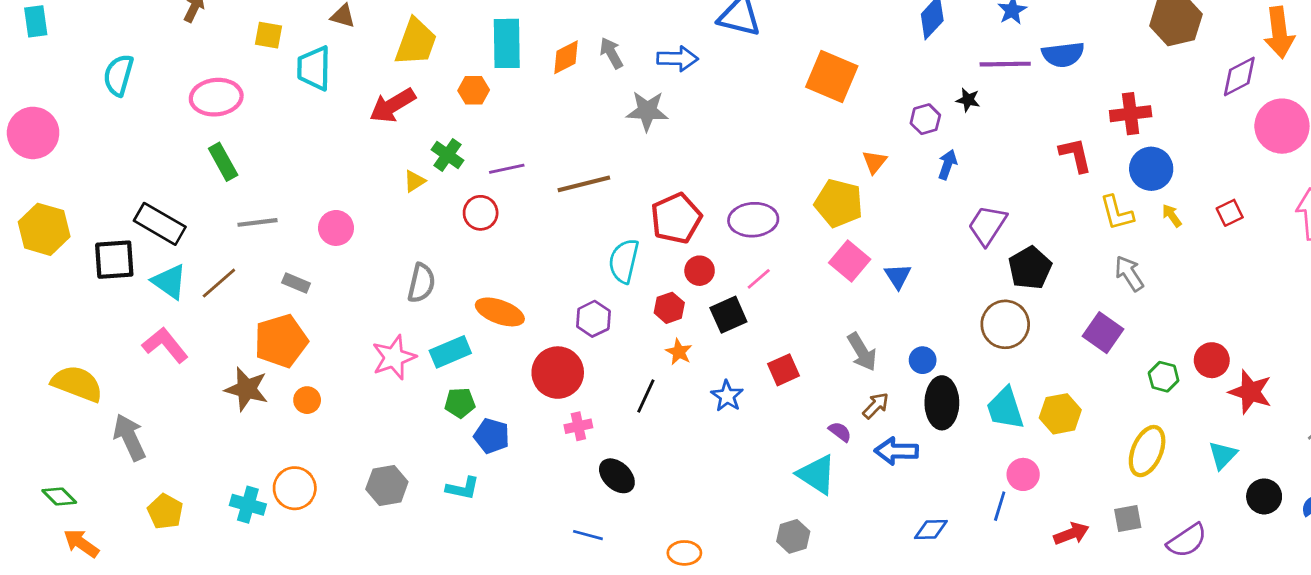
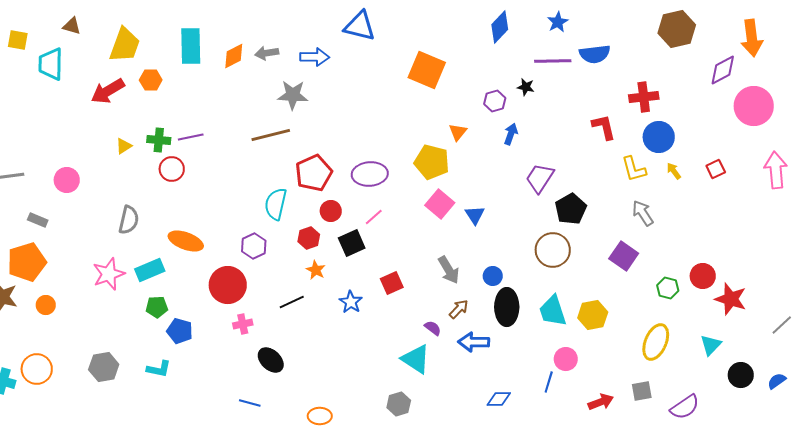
gray arrow: (611, 53) -> (267, 53), turned -70
orange hexagon: (474, 90) -> (151, 80), moved
green cross: (448, 155) -> (159, 140), moved, turned -30
brown line: (584, 184) -> (271, 135), moved
black line: (646, 396) -> (292, 302), turned 40

